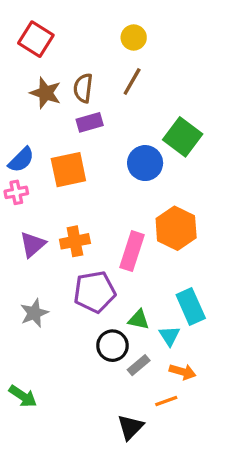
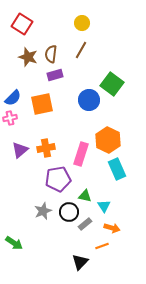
cyan rectangle: (191, 306) -> (117, 169), moved
gray star: (34, 313) -> (43, 211), moved

